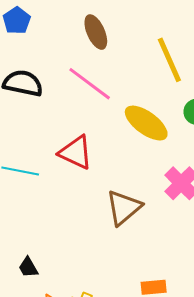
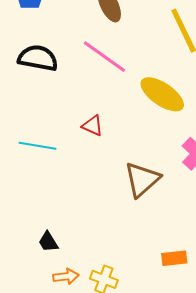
red triangle: (76, 152) -> (93, 126), size x0.6

